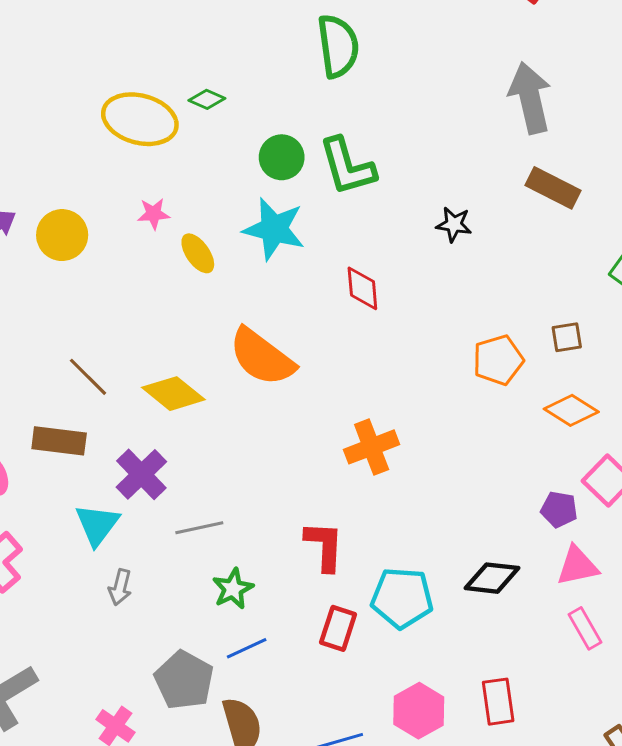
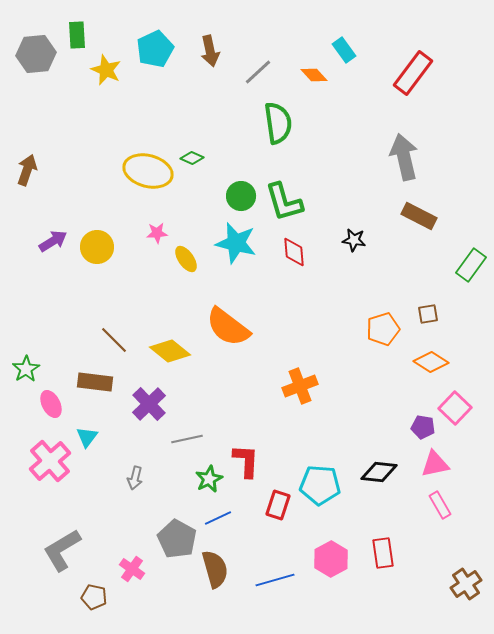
red diamond: (362, 288) -> (294, 252), moved
cyan triangle: (97, 525) -> (87, 437), moved, size x0.7
red L-shape: (324, 546) -> (246, 461), moved

